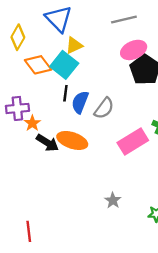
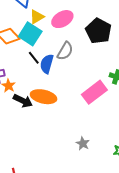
pink ellipse: (134, 50) -> (62, 19), moved
black line: (65, 93) -> (34, 58), turned -40
gray semicircle: (104, 108) -> (65, 51), moved

